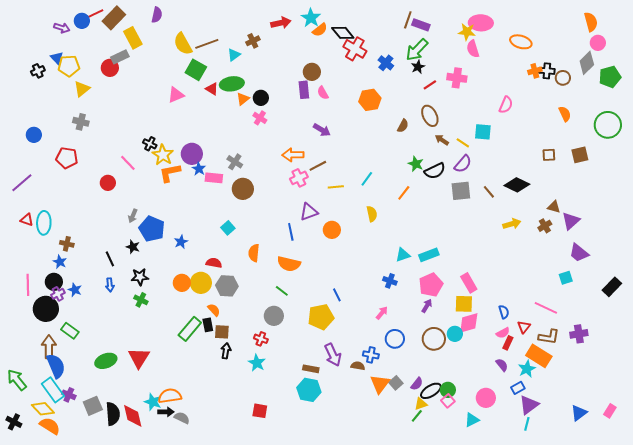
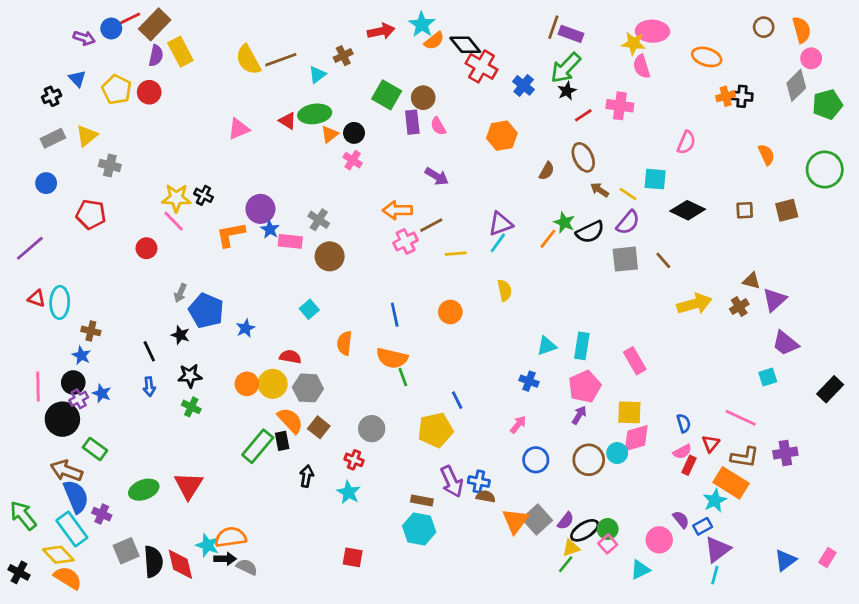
purple semicircle: (157, 15) -> (156, 56), moved
gray rectangle: (120, 57) -> (53, 138), moved
yellow pentagon: (69, 66) -> (117, 90), moved, turned 30
green square: (196, 70) -> (387, 95), moved
brown circle: (563, 78) -> (764, 27), moved
yellow triangle: (82, 89) -> (87, 136), moved
yellow star: (163, 155) -> (176, 198), moved, turned -30
black diamond: (517, 185) -> (688, 210), moved
orange line: (404, 193) -> (548, 239), moved
purple triangle: (309, 212) -> (501, 224), moved
yellow arrow: (512, 224) -> (694, 304), size x1.4
cyan rectangle: (429, 255) -> (582, 346), turned -60
pink rectangle: (469, 283) -> (635, 361), moved
green line: (282, 291) -> (403, 377), moved, turned 32
orange semicircle: (214, 310) -> (290, 420), size x1.5
brown square: (222, 332) -> (319, 427), moved, turned 35
brown arrow: (49, 347) -> (66, 471), turned -70
blue cross: (371, 355) -> (479, 482), moved
purple semicircle: (502, 365) -> (681, 519), moved
gray square: (396, 383) -> (537, 519), size x1.5
purple cross: (69, 395) -> (102, 514), moved

